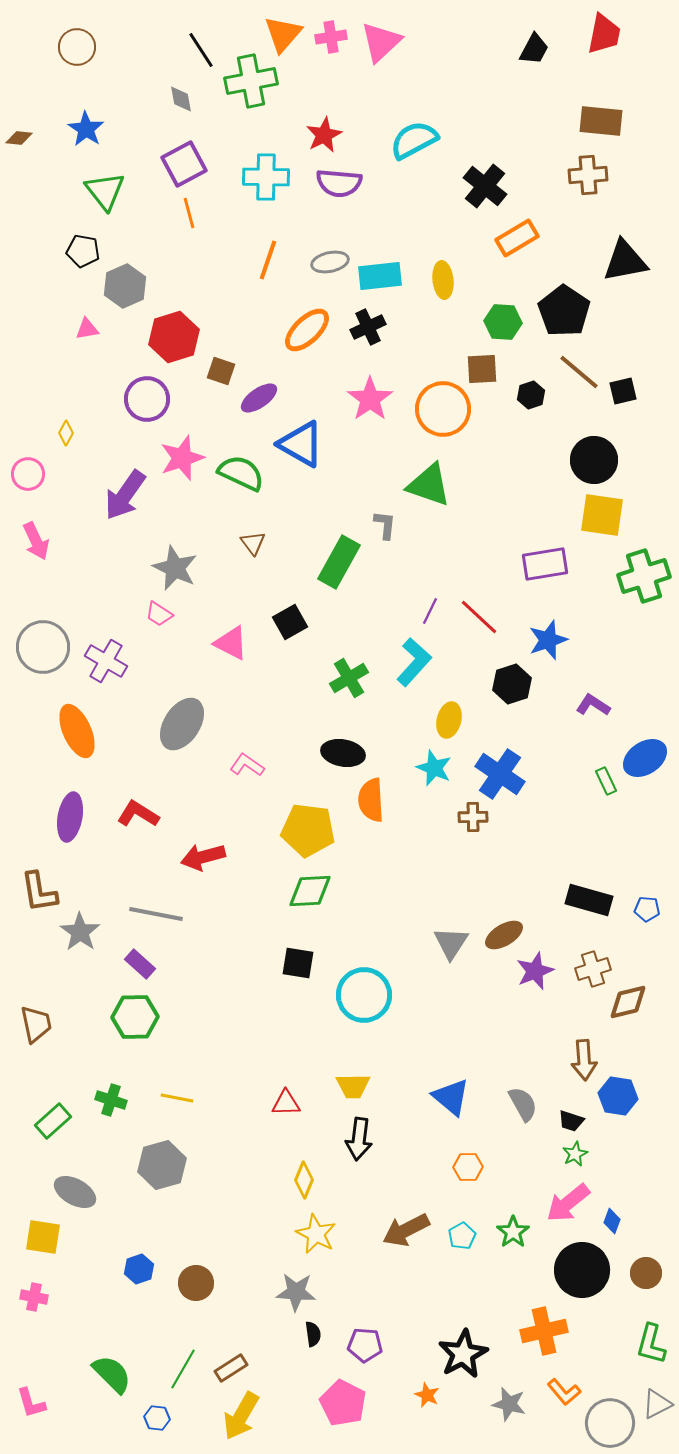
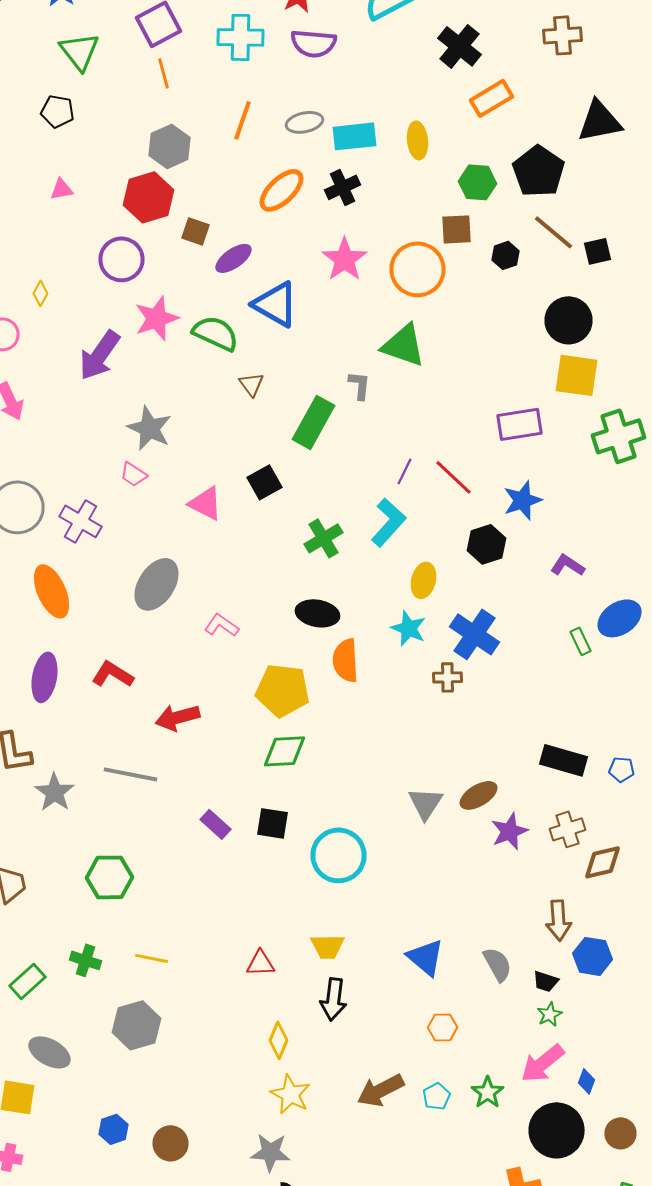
gray hexagon: (125, 286) -> (170, 146), moved
brown triangle: (253, 543) -> (252, 384), moved
purple rectangle: (140, 964) -> (216, 824), moved

